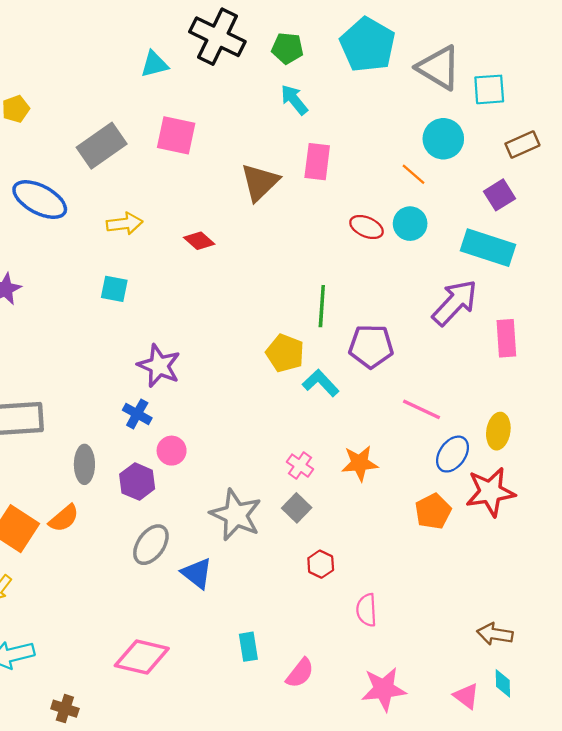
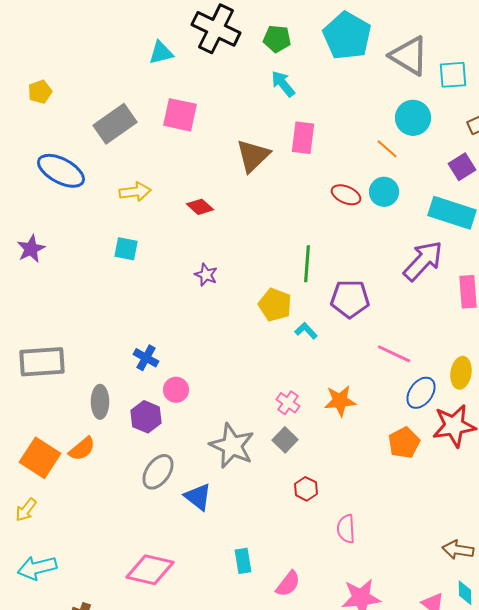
purple star: (159, 366) -> (206, 275), moved, size x0.6
cyan L-shape: (321, 383) -> (306, 331), size x0.7

